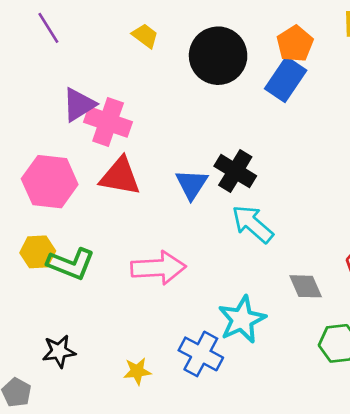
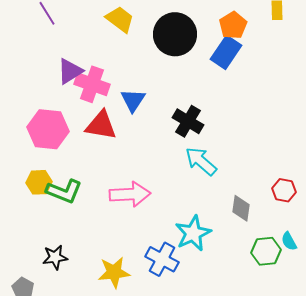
yellow trapezoid: (145, 36) -> (120, 19), size x1.4
blue triangle: (192, 184) -> (133, 100), moved
gray diamond: (306, 286) -> (241, 208), turned 32
yellow star: (137, 371) -> (114, 272), size x1.5

